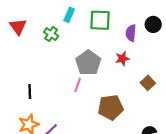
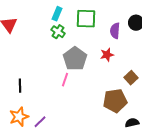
green cross: (51, 34) -> (58, 32), moved
brown pentagon: (111, 107) -> (115, 101), moved

